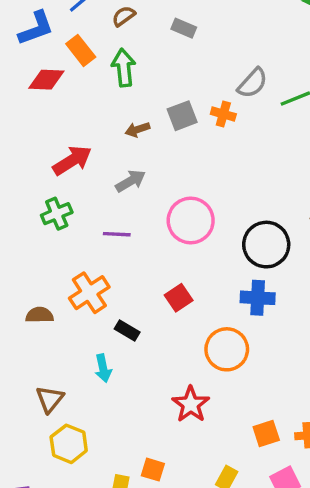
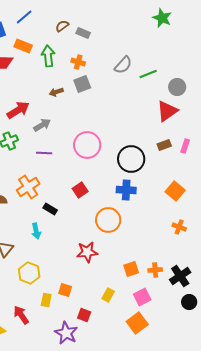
brown semicircle: (124, 16) -> (62, 26), moved
orange rectangle: (81, 50) -> (23, 46), turned -30
orange cross: (223, 114) -> (78, 62), moved
gray arrow: (131, 181) -> (42, 125), moved
red star: (191, 404) -> (87, 252), turned 30
yellow hexagon: (69, 444) -> (29, 273), moved

